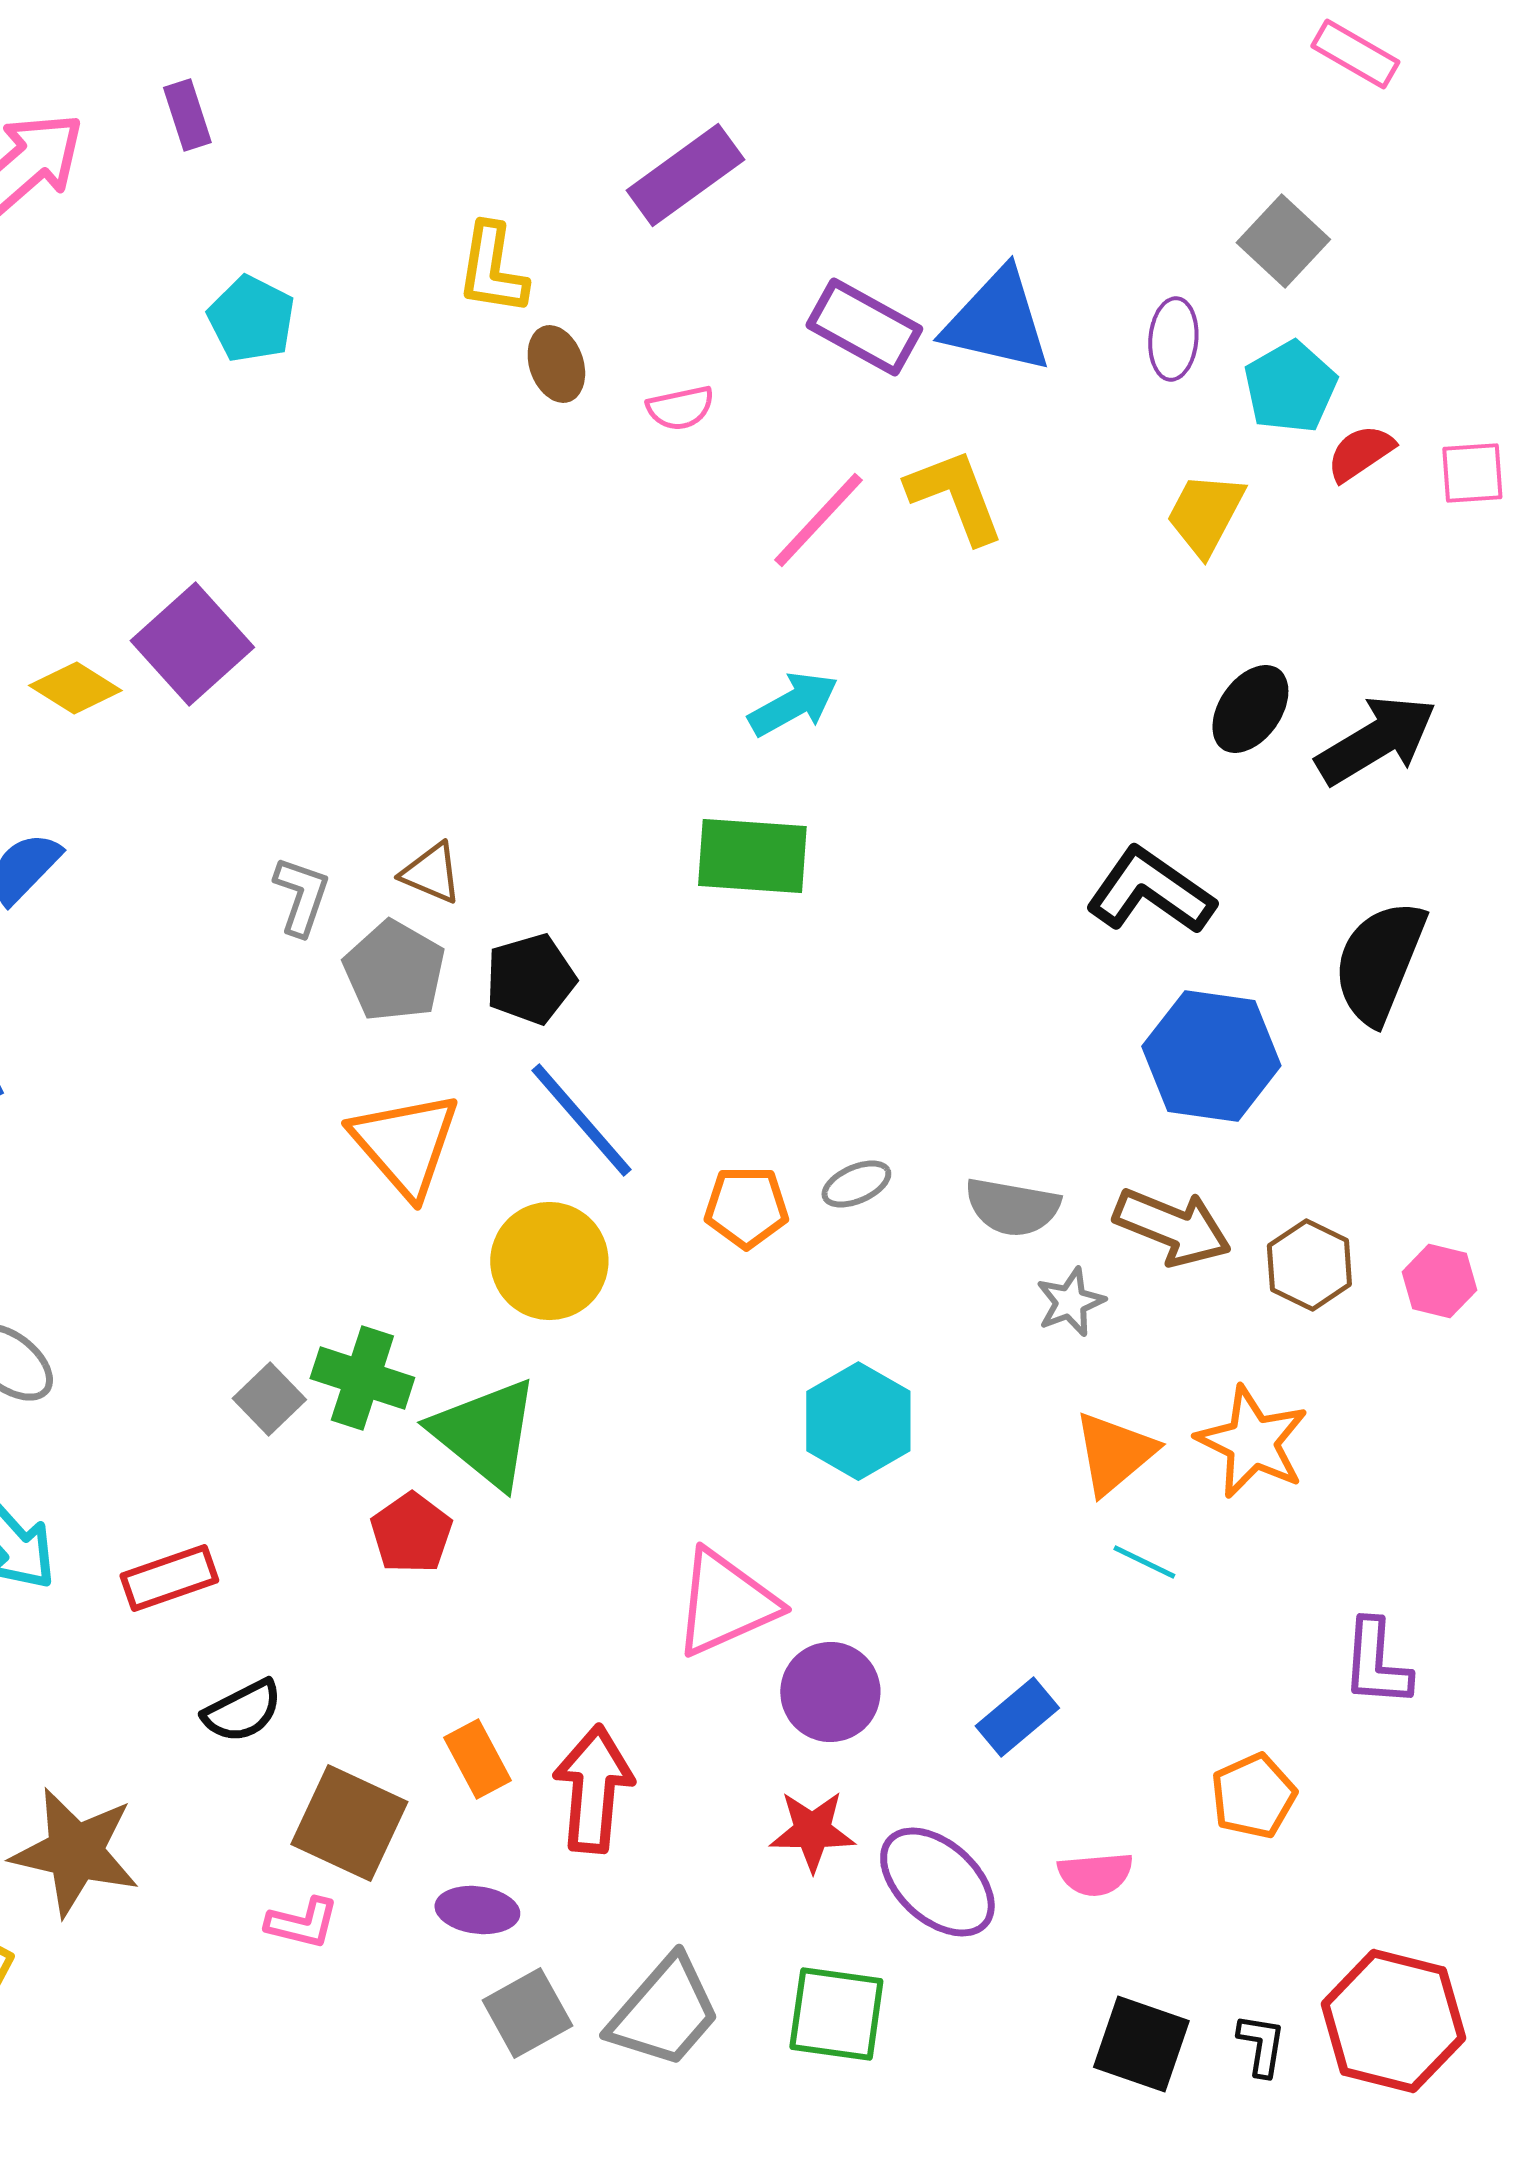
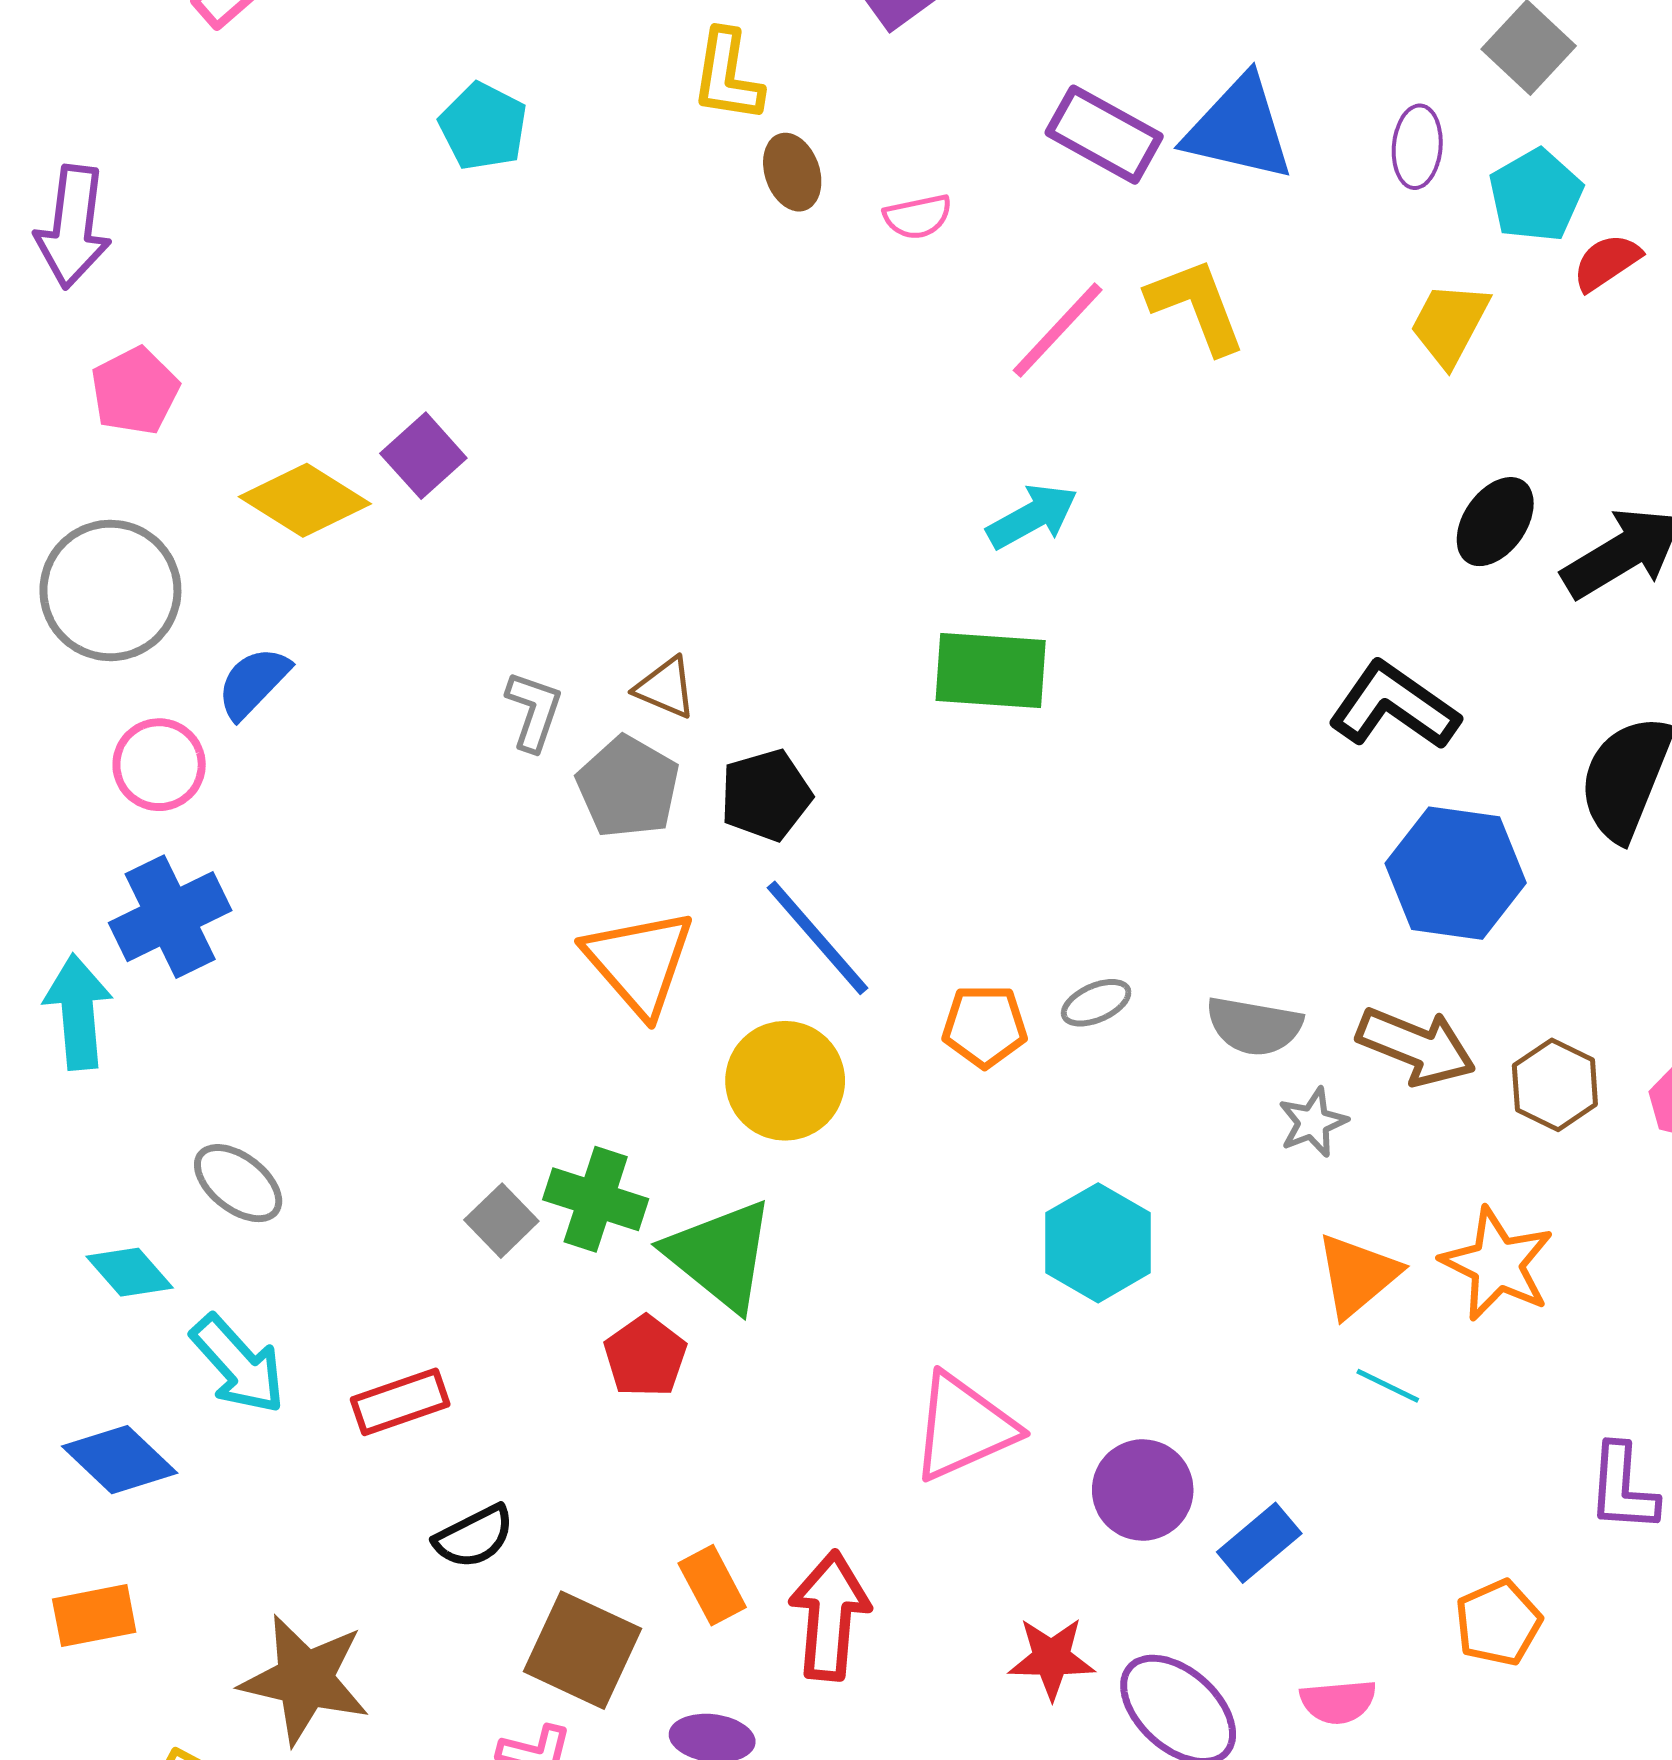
purple square: (192, 644) -> (423, 456), size x0.7
yellow diamond: (75, 688) -> (305, 500), size x1.4
purple circle: (830, 1692) -> (1143, 1490), moved

